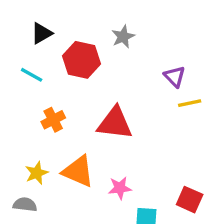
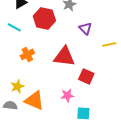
purple triangle: (175, 77) -> (85, 28), moved
orange triangle: (78, 171) -> (34, 100), moved
red square: (190, 200) -> (86, 76), moved

